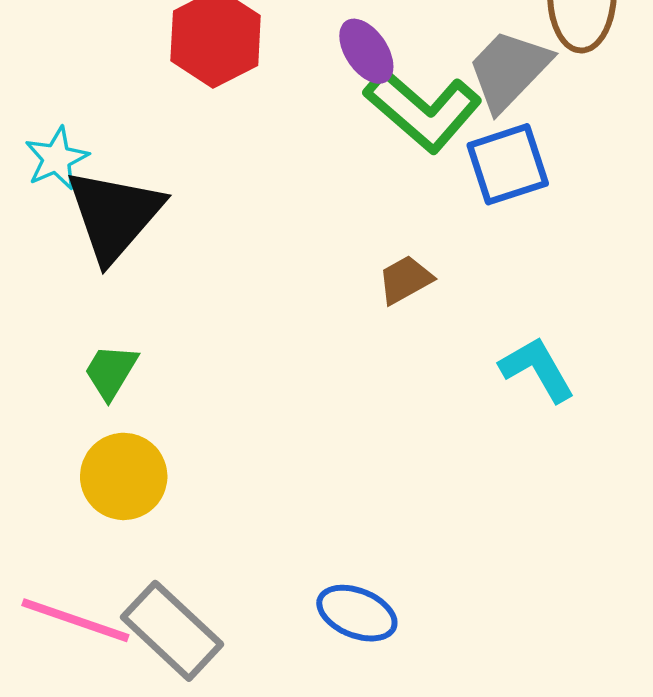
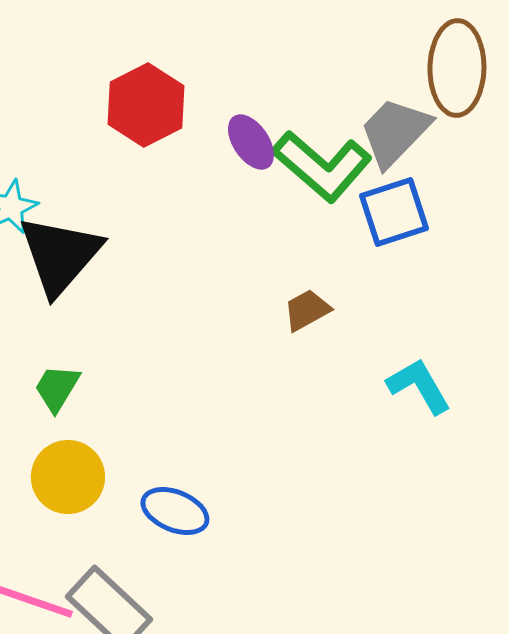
purple ellipse: (366, 51) -> (251, 142), moved
blue ellipse: (357, 613) -> (175, 511), moved

